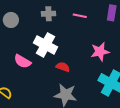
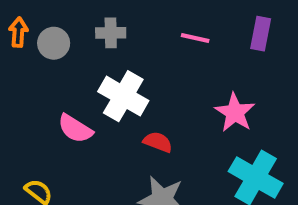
gray cross: (49, 14) -> (111, 33), moved
pink star: (100, 52) -> (235, 113), turned -30

